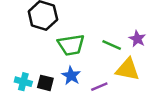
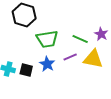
purple line: (99, 87) -> (70, 57), moved

